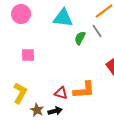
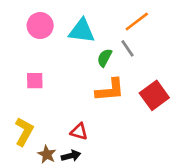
pink circle: (21, 14) -> (40, 26), moved
orange L-shape: (84, 90) -> (110, 90), moved

